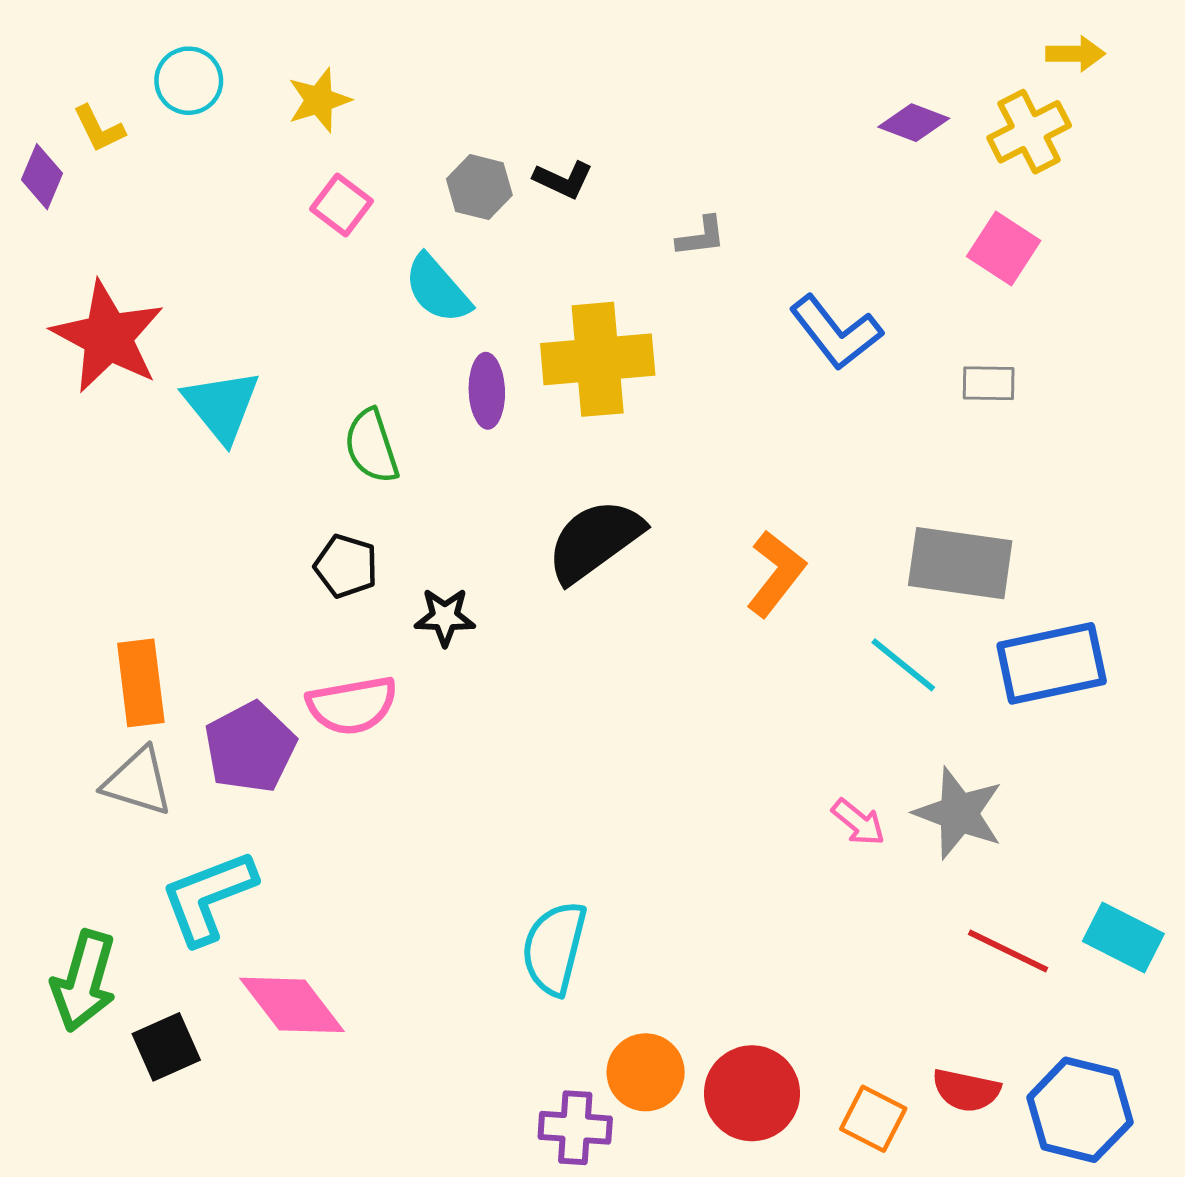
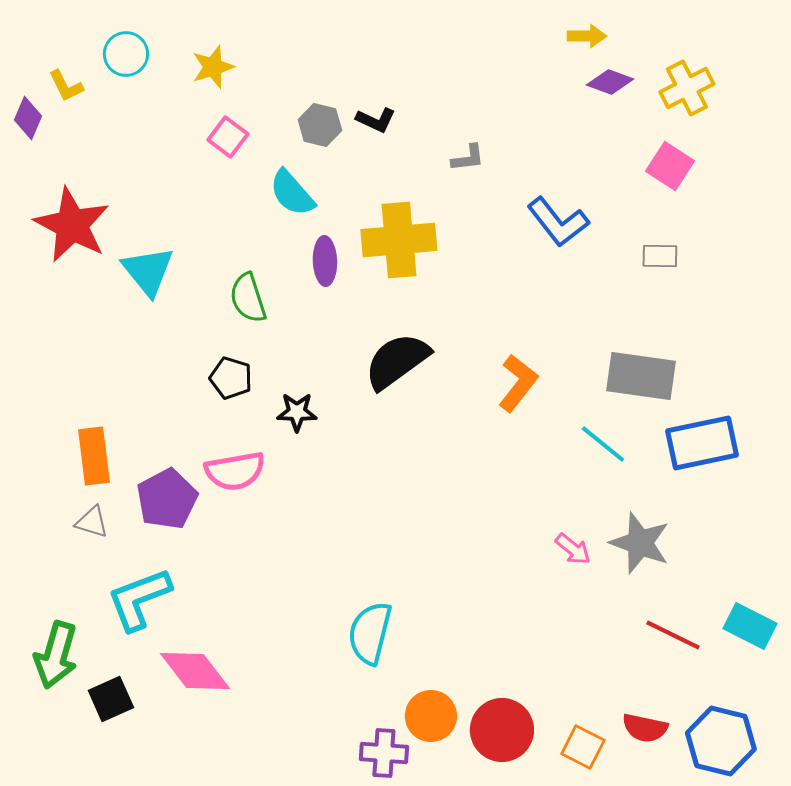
yellow arrow: (1075, 54) -> (587, 36), moved
gray triangle: (138, 782) -> (92, 522), size x0.7

